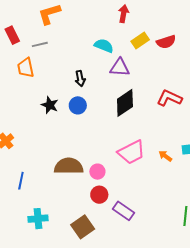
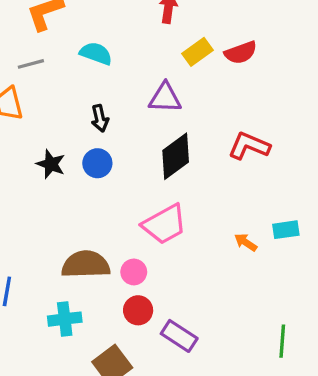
cyan semicircle: (104, 46) -> (96, 53), moved
pink trapezoid: (131, 152) -> (165, 224), moved
cyan cross: (38, 219) -> (65, 319), moved

